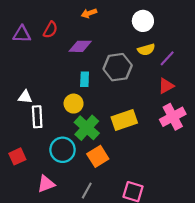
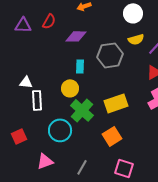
orange square: (98, 156) -> (112, 136), moved

